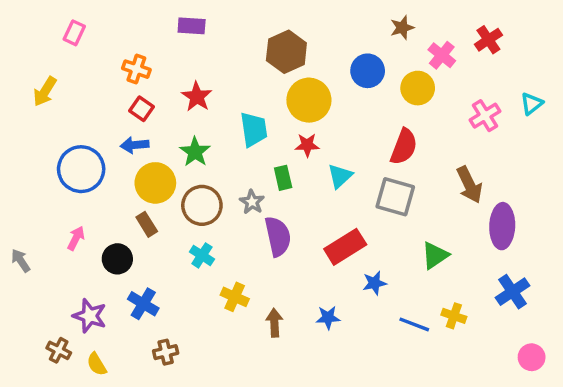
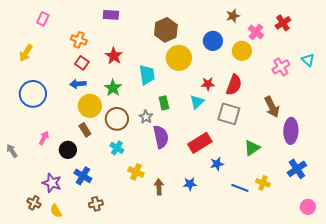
cyan triangle: (532, 104) -> (308, 60), turned -40
red star: (307, 145) -> (208, 84), moved
blue circle: (81, 169) -> (33, 94), moved

